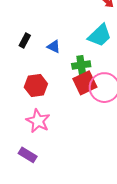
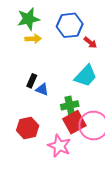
black rectangle: (25, 41) -> (32, 81), moved
pink star: (38, 121) -> (59, 146), moved

